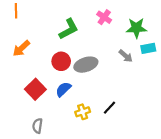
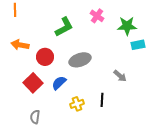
orange arrow: (21, 48) -> (20, 45), turned 54
gray arrow: (126, 56) -> (120, 76), moved
red circle: (61, 61) -> (45, 57), moved
black line: (110, 108) -> (102, 100), turned -40

